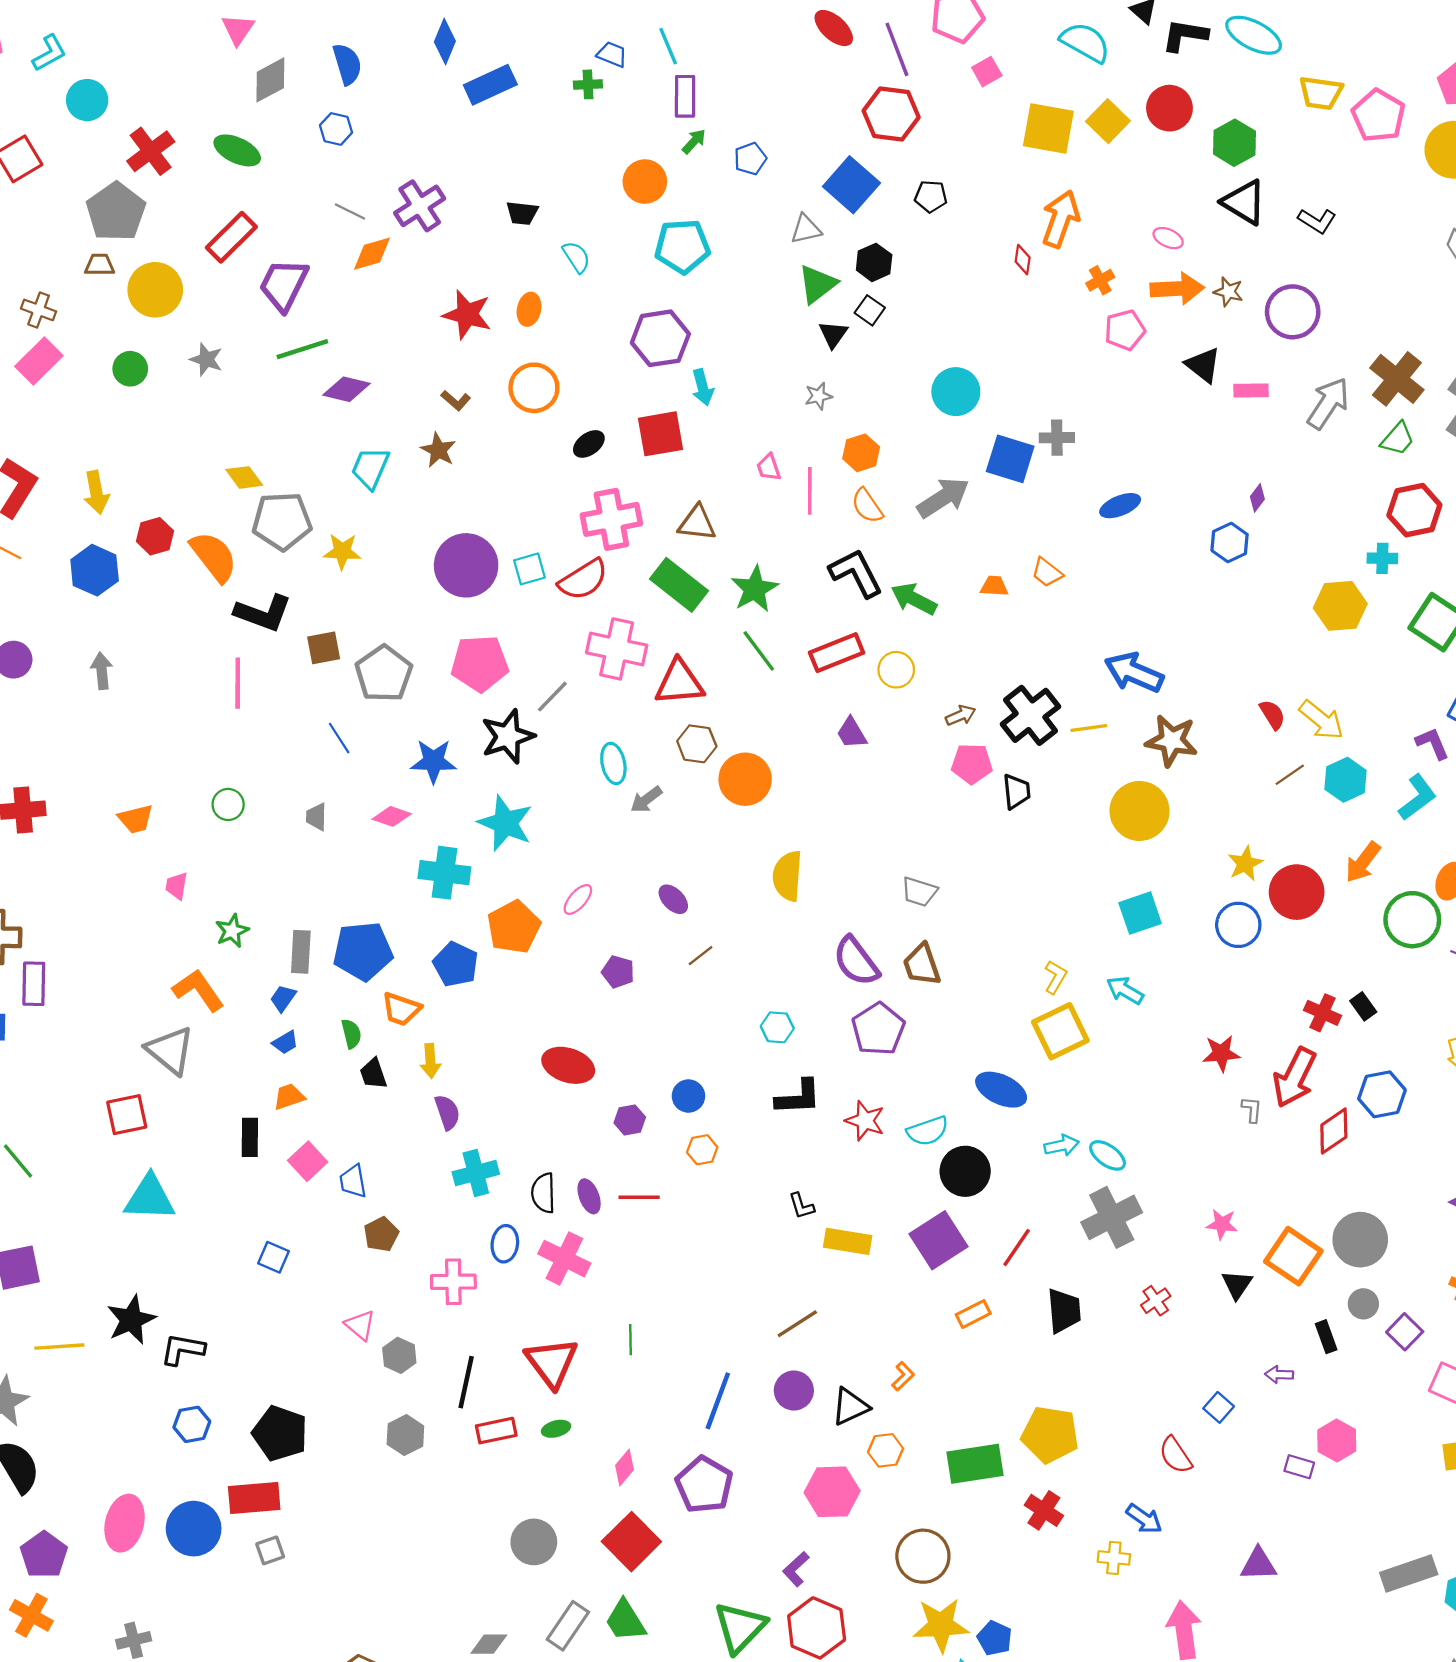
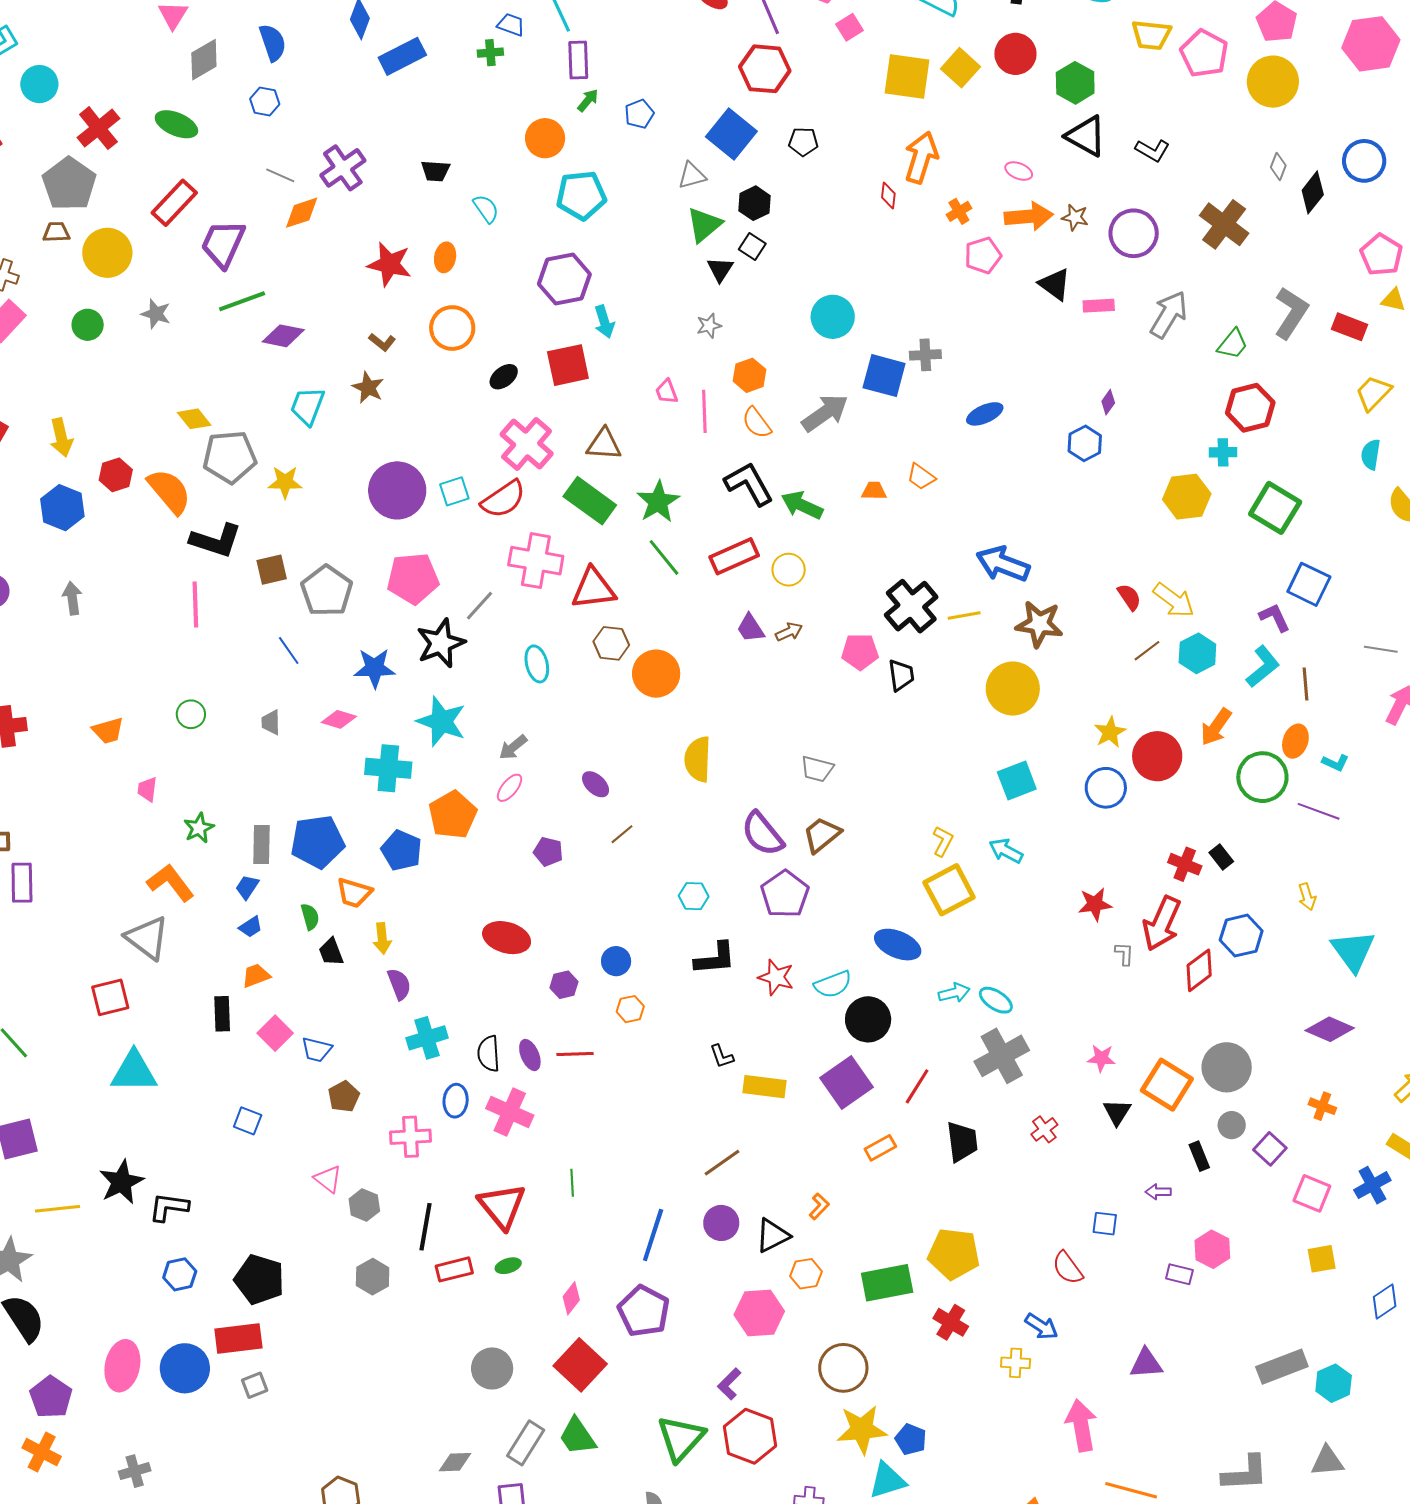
brown cross: (1397, 379) -> (1224, 224), moved
pink cross: (611, 519) -> (527, 444), turned -36
brown arrow: (961, 715) -> (789, 632), moved
gray arrow: (646, 800) -> (513, 747), moved
brown trapezoid: (922, 965) -> (822, 835), turned 72
blue trapezoid: (353, 1181) -> (317, 1050), turned -64
blue square: (1219, 1407) -> (1105, 1224), turned -32

